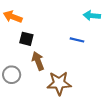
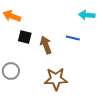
brown arrow: (38, 61) -> (46, 45), moved

